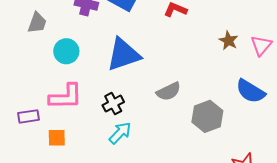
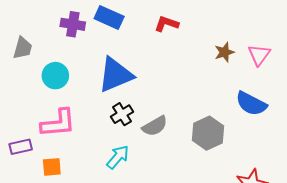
brown star: (229, 41) -> (224, 52), turned 30
gray semicircle: (169, 91) -> (155, 126), moved
black cross: (113, 104) -> (122, 114), moved

